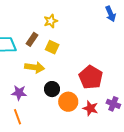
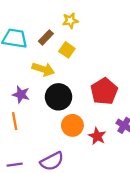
black circle: (52, 89) -> (58, 97), size x1.5
orange circle: (68, 102) -> (72, 125), moved
red star: (90, 108) -> (97, 136), moved

